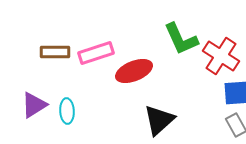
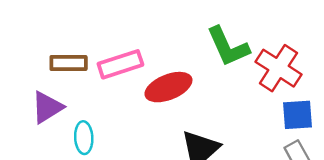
purple triangle: (34, 105) -> (47, 107), moved

